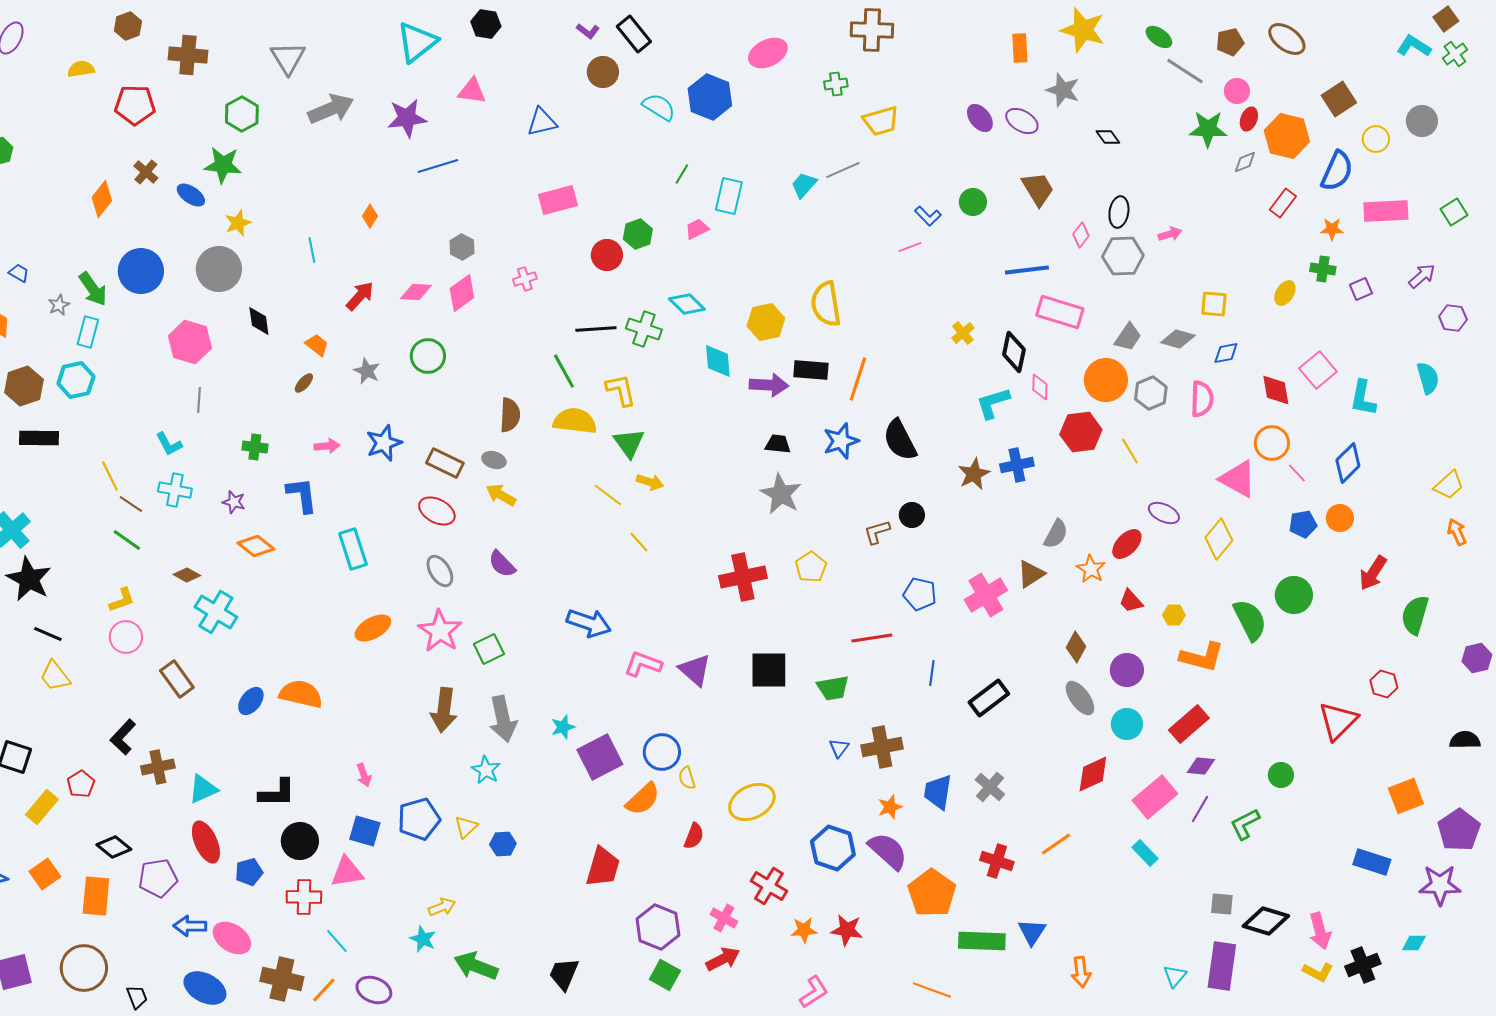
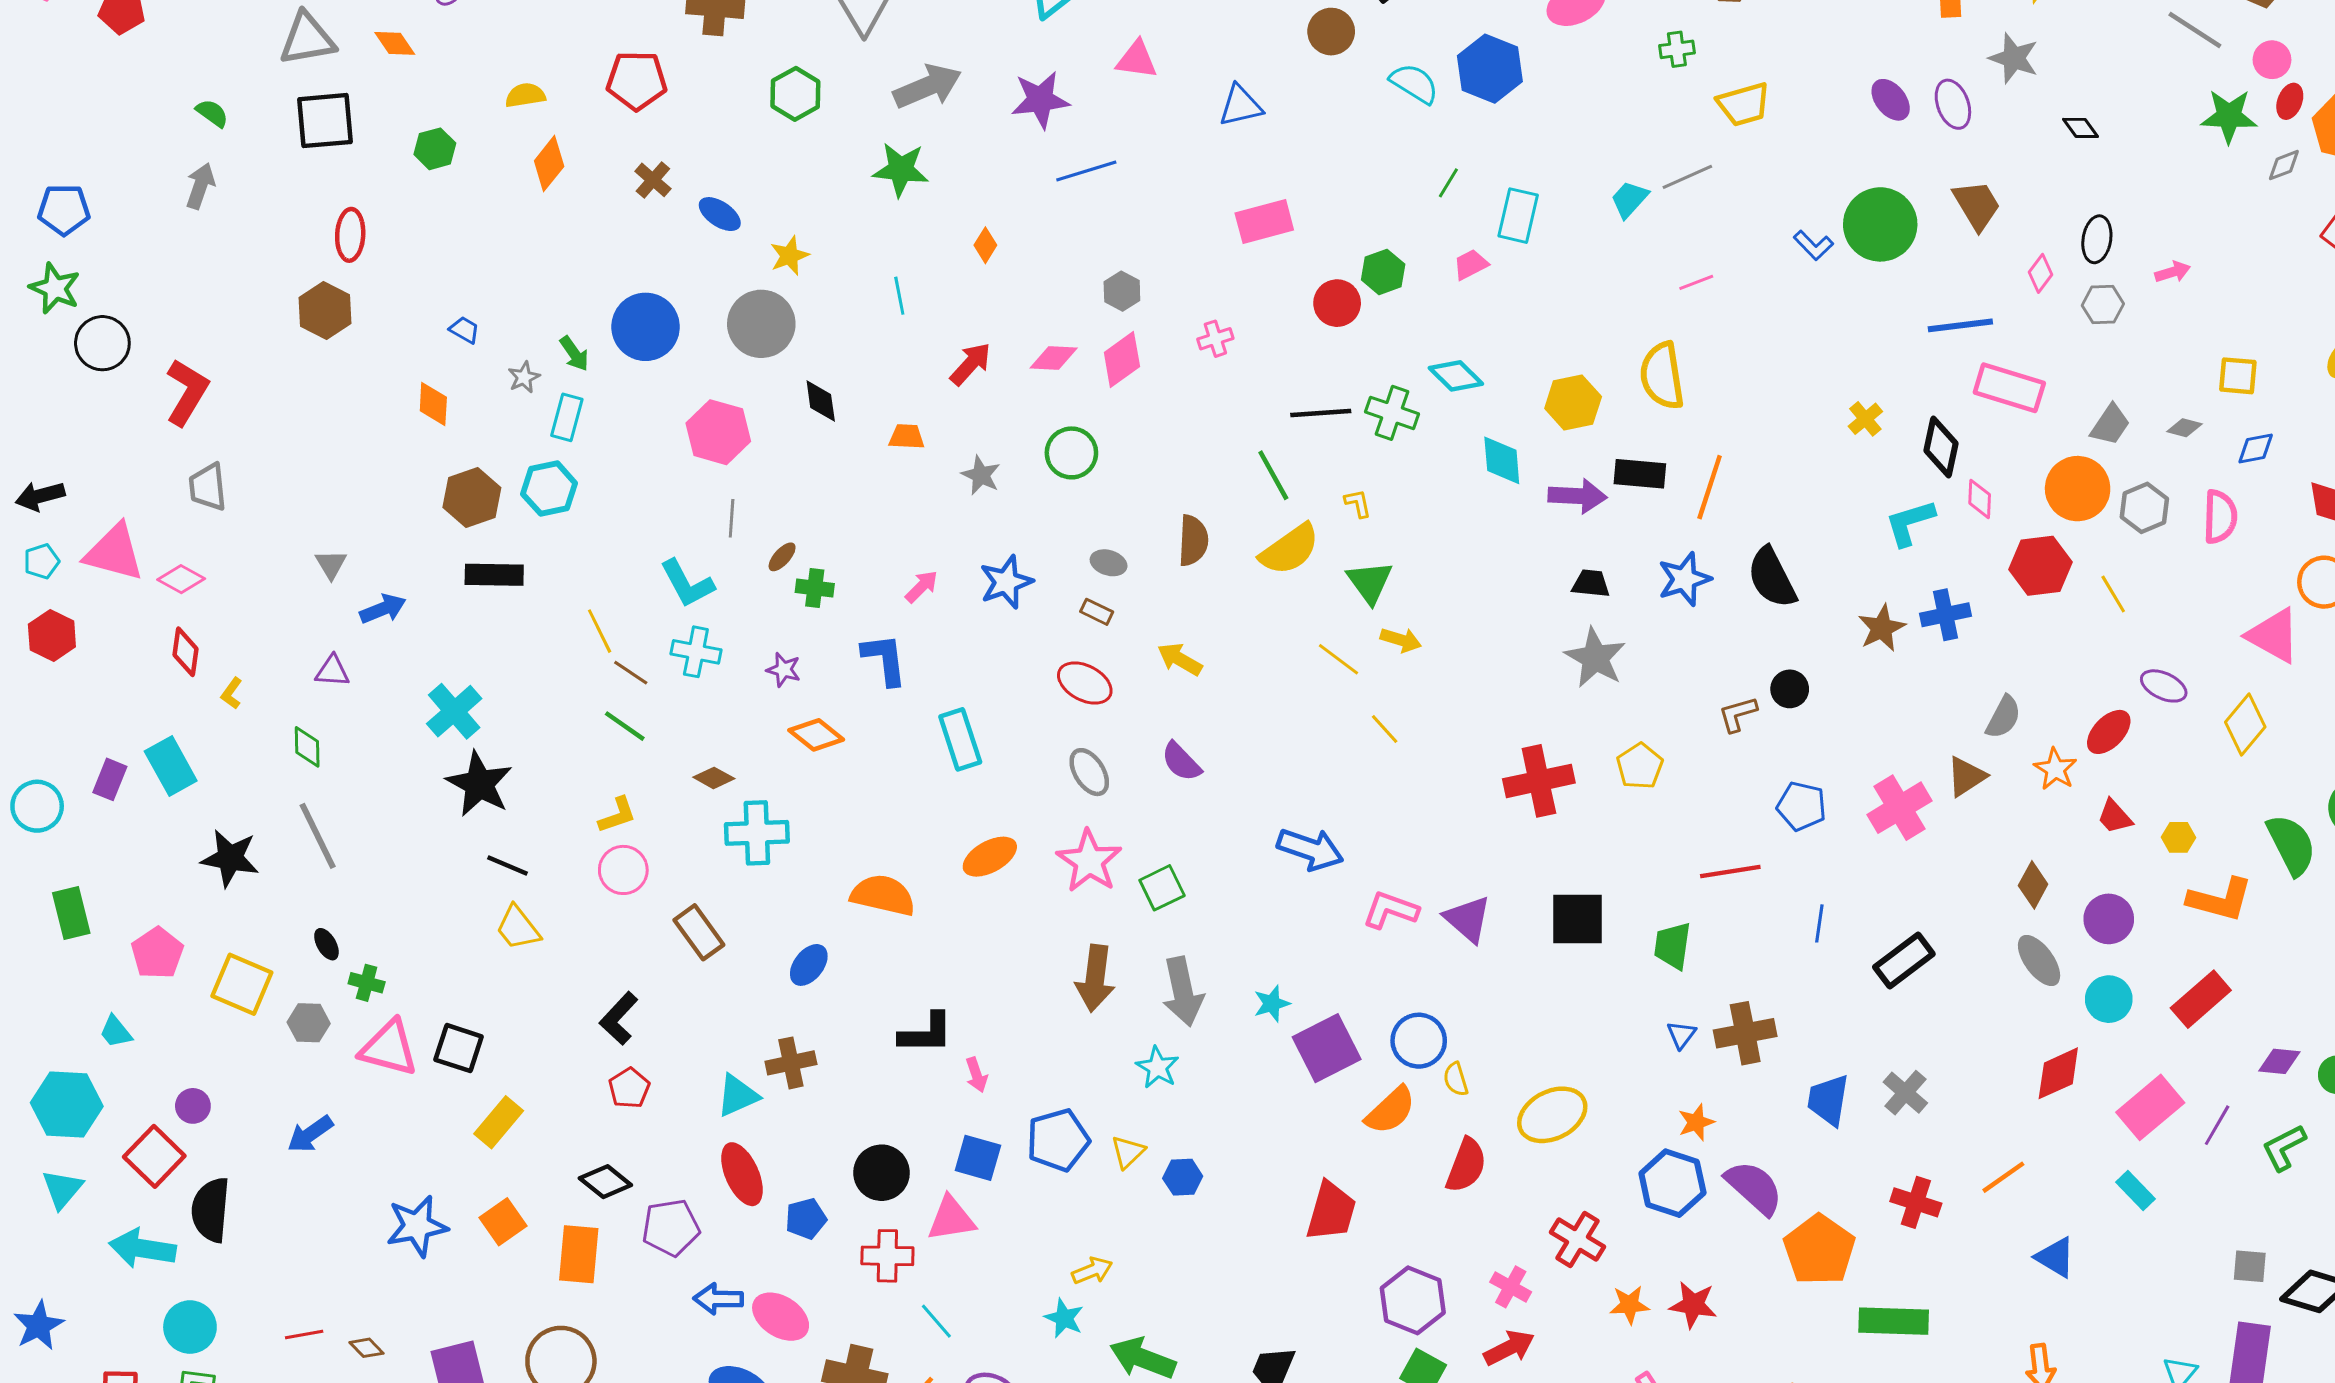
yellow semicircle: (81, 69) -> (525, 95), moved
purple ellipse: (1022, 121) -> (1953, 104), turned 40
green star: (223, 165) -> (901, 170), moved
orange diamond: (102, 199) -> (549, 164), moved
green circle: (973, 202) -> (1880, 224), size x1.8
pink line: (910, 247) -> (1696, 282), moved
gray hexagon: (1123, 256) -> (2103, 305), size x0.7
green arrow: (93, 289) -> (574, 354), size x0.7
gray diamond: (1178, 339) -> (2184, 428), size x0.7
orange trapezoid: (317, 345) -> (907, 437), turned -35
brown ellipse: (304, 383) -> (782, 557), moved
yellow L-shape: (621, 390) -> (1358, 503), size x0.6
yellow semicircle: (575, 421) -> (1290, 549), turned 138
cyan L-shape: (169, 444) -> (687, 584), size x1.4
pink arrow: (327, 446) -> (922, 587), turned -40
gray ellipse: (494, 460) -> (1109, 563), moved
brown rectangle: (445, 463) -> (1097, 612), size x0.6
cyan cross: (216, 612) -> (757, 833), turned -33
green trapezoid: (833, 688) -> (1672, 946), turned 108
orange semicircle: (301, 694) -> (883, 895), moved
purple diamond: (1201, 766) -> (2279, 1061), moved
brown cross: (158, 767) -> (791, 1063), moved
red pentagon: (81, 784) -> (629, 1088), moved
black L-shape: (277, 793) -> (926, 1033), moved
orange star: (890, 807) -> (1696, 1122), moved
red semicircle: (694, 836) -> (1466, 1165), size x1.4
blue triangle: (1032, 932) -> (2055, 1257), moved, turned -32

